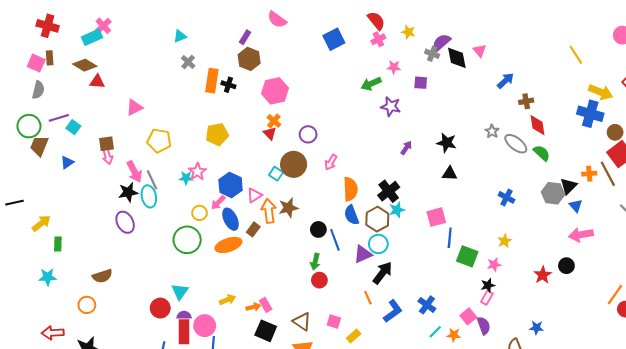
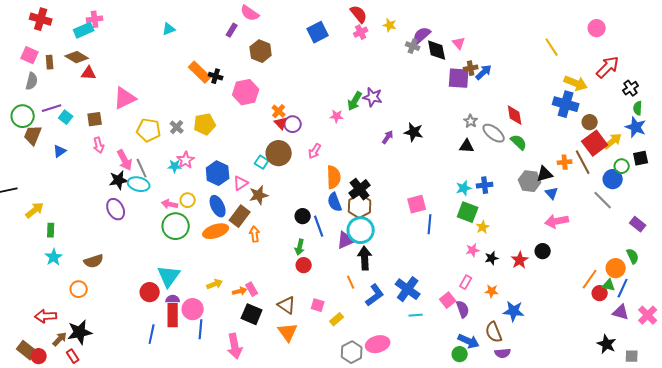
pink semicircle: (277, 20) -> (250, 13), moved
pink cross: (103, 26) -> (95, 19), turned 35
brown rectangle: (50, 58) -> (50, 62), moved
brown hexagon: (249, 59) -> (261, 51), moved
gray cross: (188, 62) -> (177, 127), moved
pink star: (394, 67) -> (337, 116), moved
orange rectangle: (212, 81) -> (200, 72), turned -55
purple square: (421, 83) -> (459, 78), moved, size x1.6
green arrow: (371, 84) -> (355, 101), moved, turned -36
pink hexagon: (275, 91) -> (246, 92), moved
brown cross: (526, 101) -> (471, 68), moved
pink triangle: (134, 108) -> (125, 98), size x1.4
orange cross: (274, 121) -> (279, 111), moved
red triangle: (270, 133) -> (281, 123), moved
black star: (447, 143) -> (414, 132), moved
brown square: (106, 144) -> (95, 119), moved
black triangle: (450, 174) -> (467, 146), moved
black triangle: (569, 186) -> (545, 174), turned 30
black cross: (389, 191) -> (360, 189), moved
cyan ellipse: (149, 196) -> (139, 184), turned -65
blue cross: (507, 197) -> (485, 185), turned -35
pink arrow: (218, 203) -> (170, 204), moved, turned 56
brown star: (288, 208) -> (259, 195), moved
cyan star: (397, 210) -> (464, 188), moved
orange arrow: (269, 211) -> (255, 234), moved, size x0.7
brown rectangle: (253, 229) -> (240, 216), size x1.5
cyan circle: (378, 244) -> (361, 230), size x1.4
green square: (467, 256) -> (468, 212), moved
black arrow: (382, 273) -> (365, 258), turned -40
cyan star: (48, 277) -> (54, 257), moved, turned -30
black star: (488, 285) -> (492, 258), moved
cyan triangle: (180, 292) -> (169, 276), size x1.4
blue cross: (427, 305) -> (408, 289), size x1.4
blue star: (536, 328) -> (514, 311), size x1.5
cyan line: (435, 332) -> (416, 315), turned 40
orange star: (454, 335) -> (492, 291), moved

